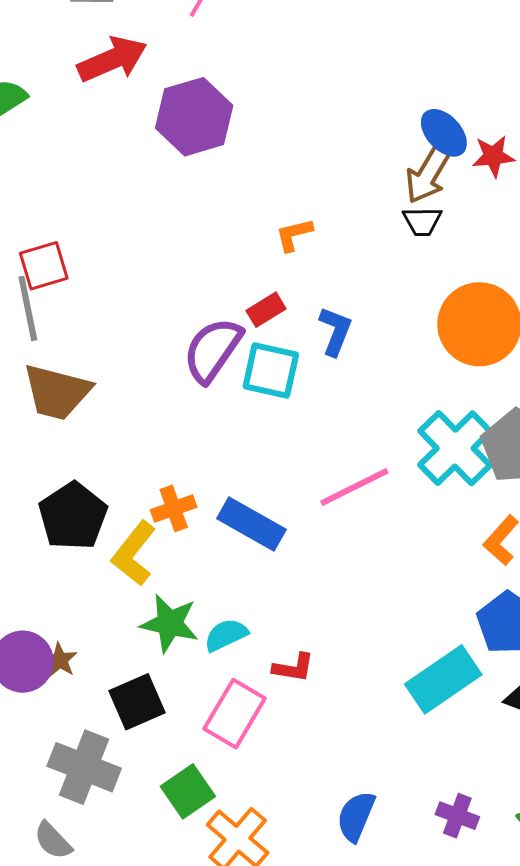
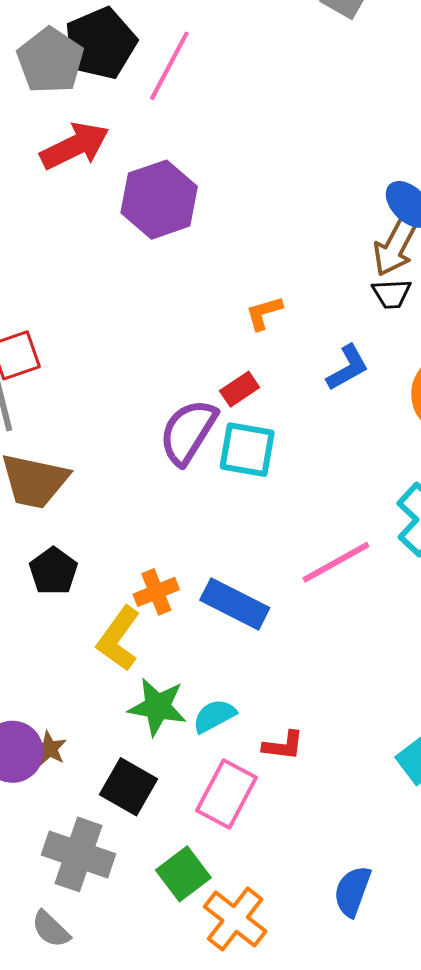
blue L-shape: (335, 331) -> (348, 368), moved, turned 42
black pentagon: (73, 516) -> (53, 571), moved, size x0.7
black square: (137, 702) -> (128, 787), turned -34

